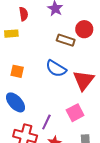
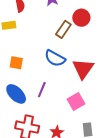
brown rectangle: (66, 40) -> (63, 29), turned -72
purple line: (46, 122) -> (42, 90), moved

